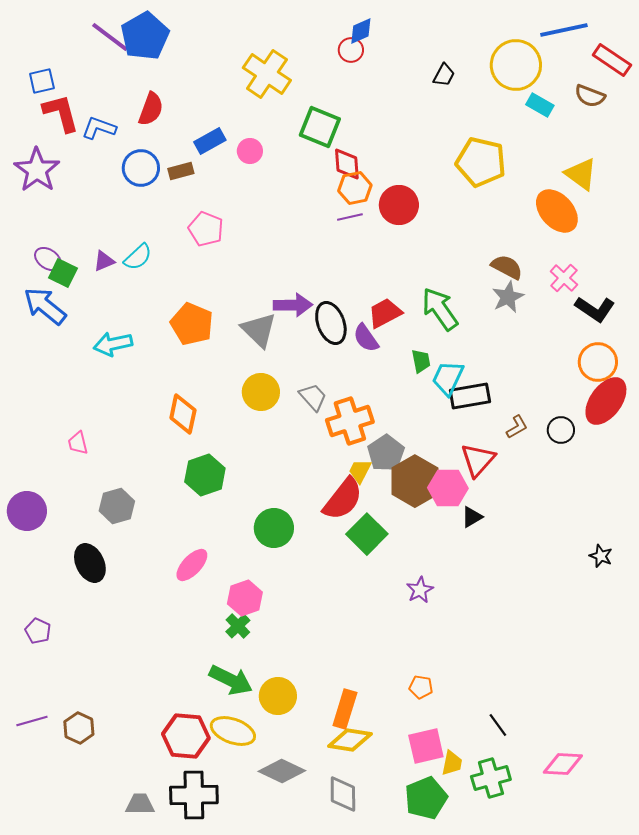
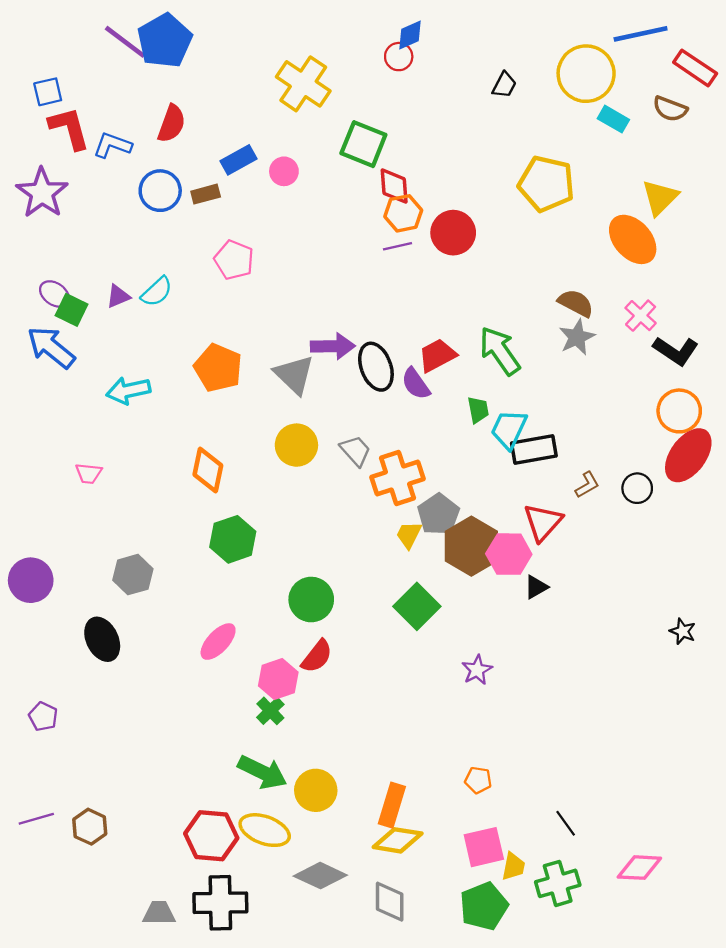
yellow triangle: (581, 174) -> (660, 197), turned 39
pink trapezoid: (78, 443) -> (89, 473), moved, turned -70
red semicircle: (343, 499) -> (317, 656), moved, size x0.7

